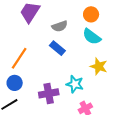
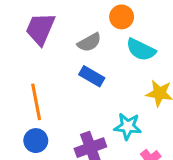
orange circle: (91, 14) -> (122, 17), moved
orange line: (19, 58) -> (36, 102), turned -35

